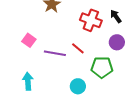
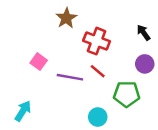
red cross: (91, 20) -> (97, 41), moved
cyan arrow: (28, 81) -> (23, 111), moved, turned 36

